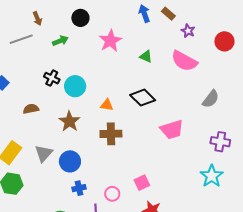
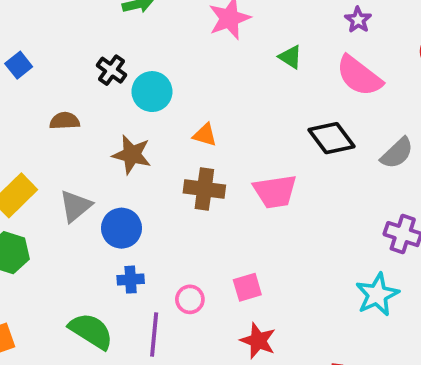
purple star: (188, 31) -> (358, 20), moved
black diamond: (143, 98) -> (332, 138), moved
brown star: (69, 121) -> (132, 155), turned -30
pink trapezoid: (172, 129) -> (275, 191), moved

